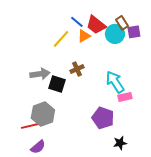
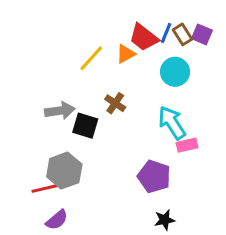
blue line: (77, 22) -> (166, 33), moved, turned 72
purple square: (134, 32) -> (202, 34), moved, turned 32
cyan circle: (115, 34) -> (175, 72), moved
brown cross: (77, 69) -> (115, 103), turned -32
black star: (120, 143) -> (165, 220), moved

